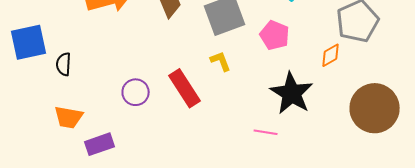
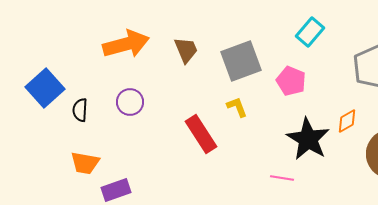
blue square: (29, 42) -> (45, 88), turned -30
orange diamond: (331, 55) -> (347, 121), moved
purple circle: (136, 92) -> (130, 102), moved

